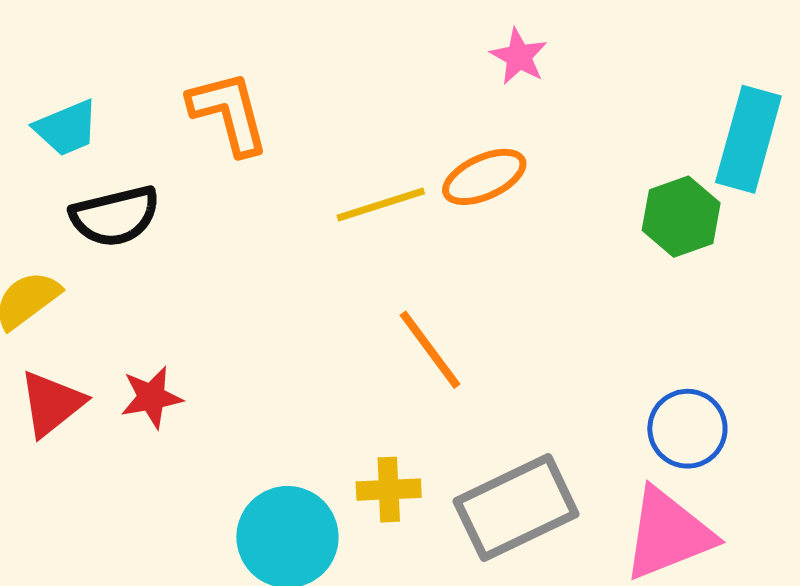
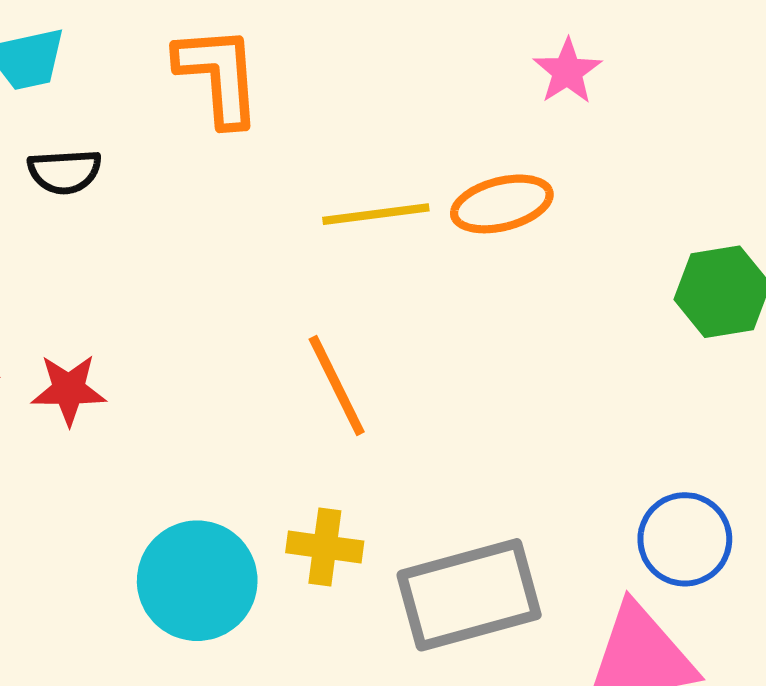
black semicircle: (115, 216) -> (65, 172), size x0.7
orange line: (430, 350) -> (337, 385), moved

